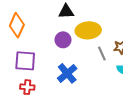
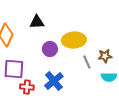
black triangle: (66, 12) -> (37, 22), moved
red cross: (27, 87) -> (27, 87), moved

